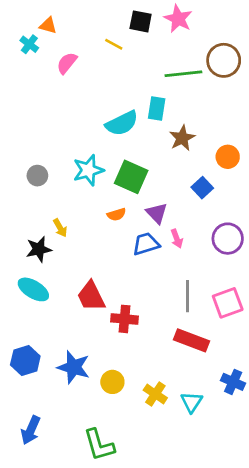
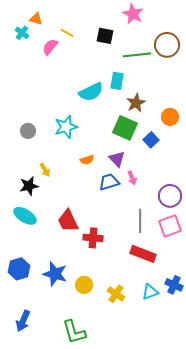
black square: (141, 21) -> (105, 36), moved
yellow line: (114, 44) -> (67, 33), moved
green square: (131, 177) -> (125, 128), moved
purple circle: (228, 239) -> (170, 196), moved
cyan triangle: (192, 402) -> (150, 292), moved, turned 36

